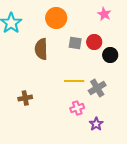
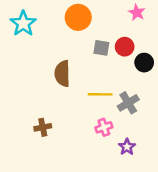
brown semicircle: (41, 49) -> (62, 74), moved
brown cross: (25, 98) -> (43, 127), moved

